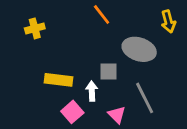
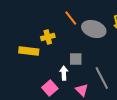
yellow cross: (35, 28) -> (48, 37), moved
gray ellipse: (139, 49) -> (94, 29), moved
yellow rectangle: (58, 80) -> (29, 51), moved

